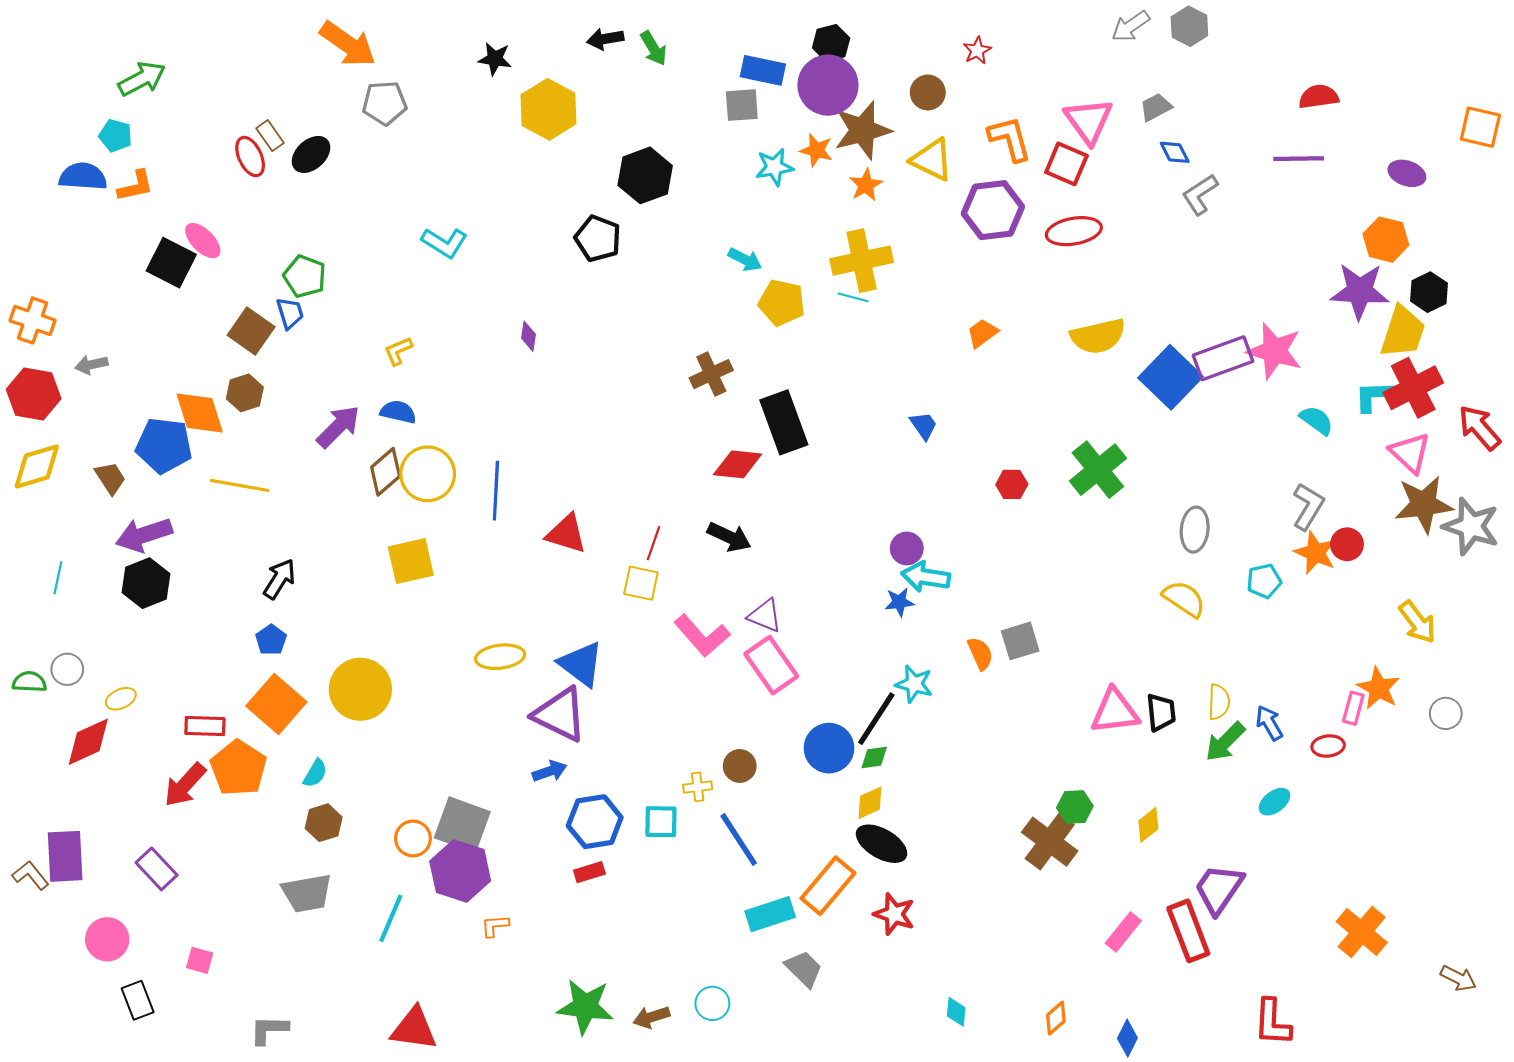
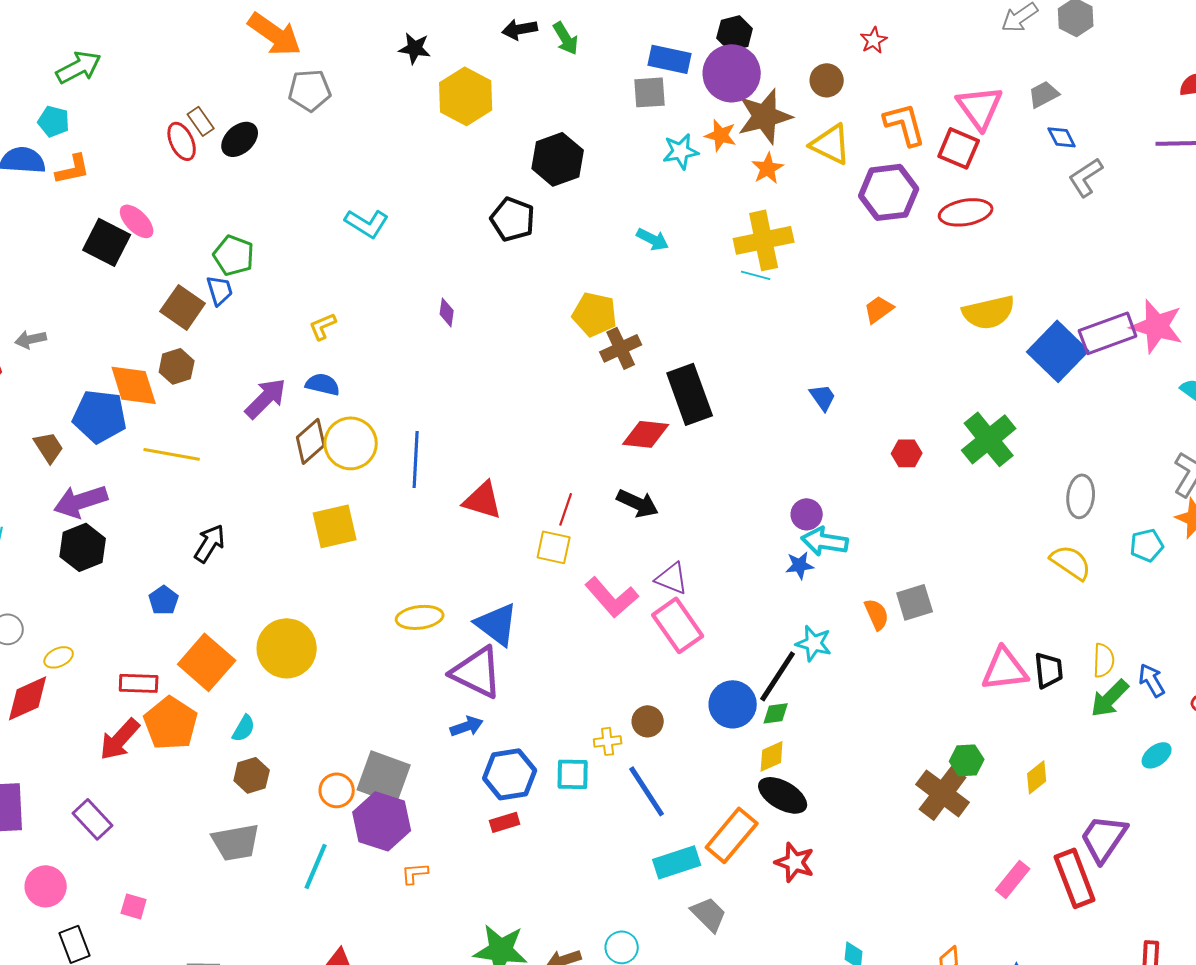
yellow pentagon: (782, 303) -> (595, 314), moved
blue pentagon: (271, 640) -> (164, 600), moved

